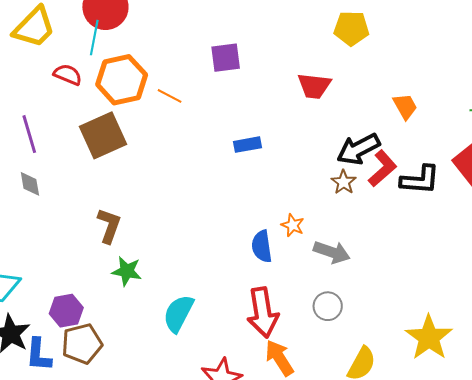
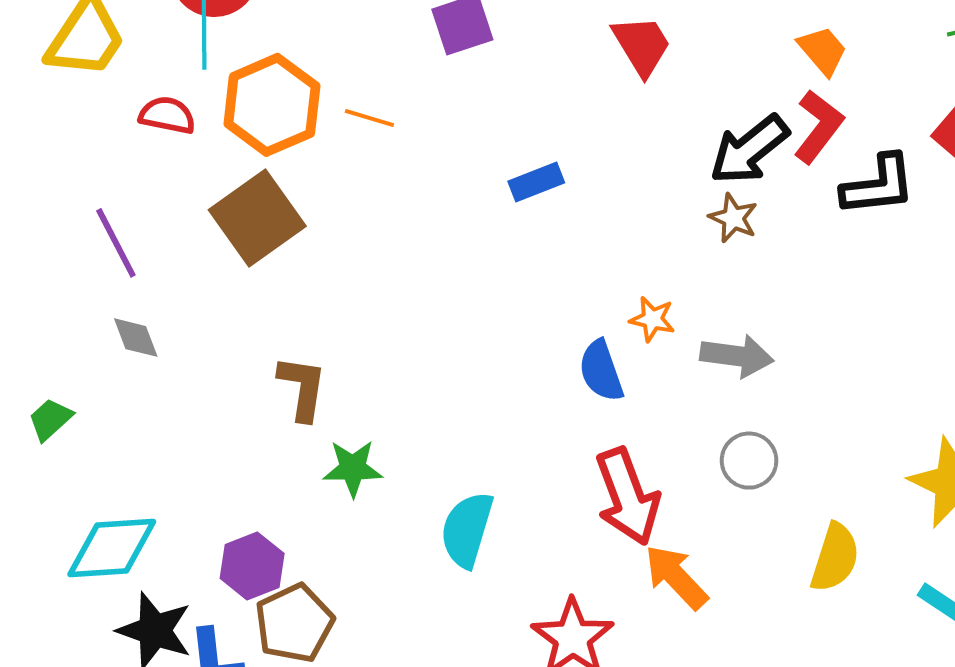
red trapezoid: (314, 86) -> (642, 45), turned -117
red L-shape: (382, 168) -> (819, 127), moved

